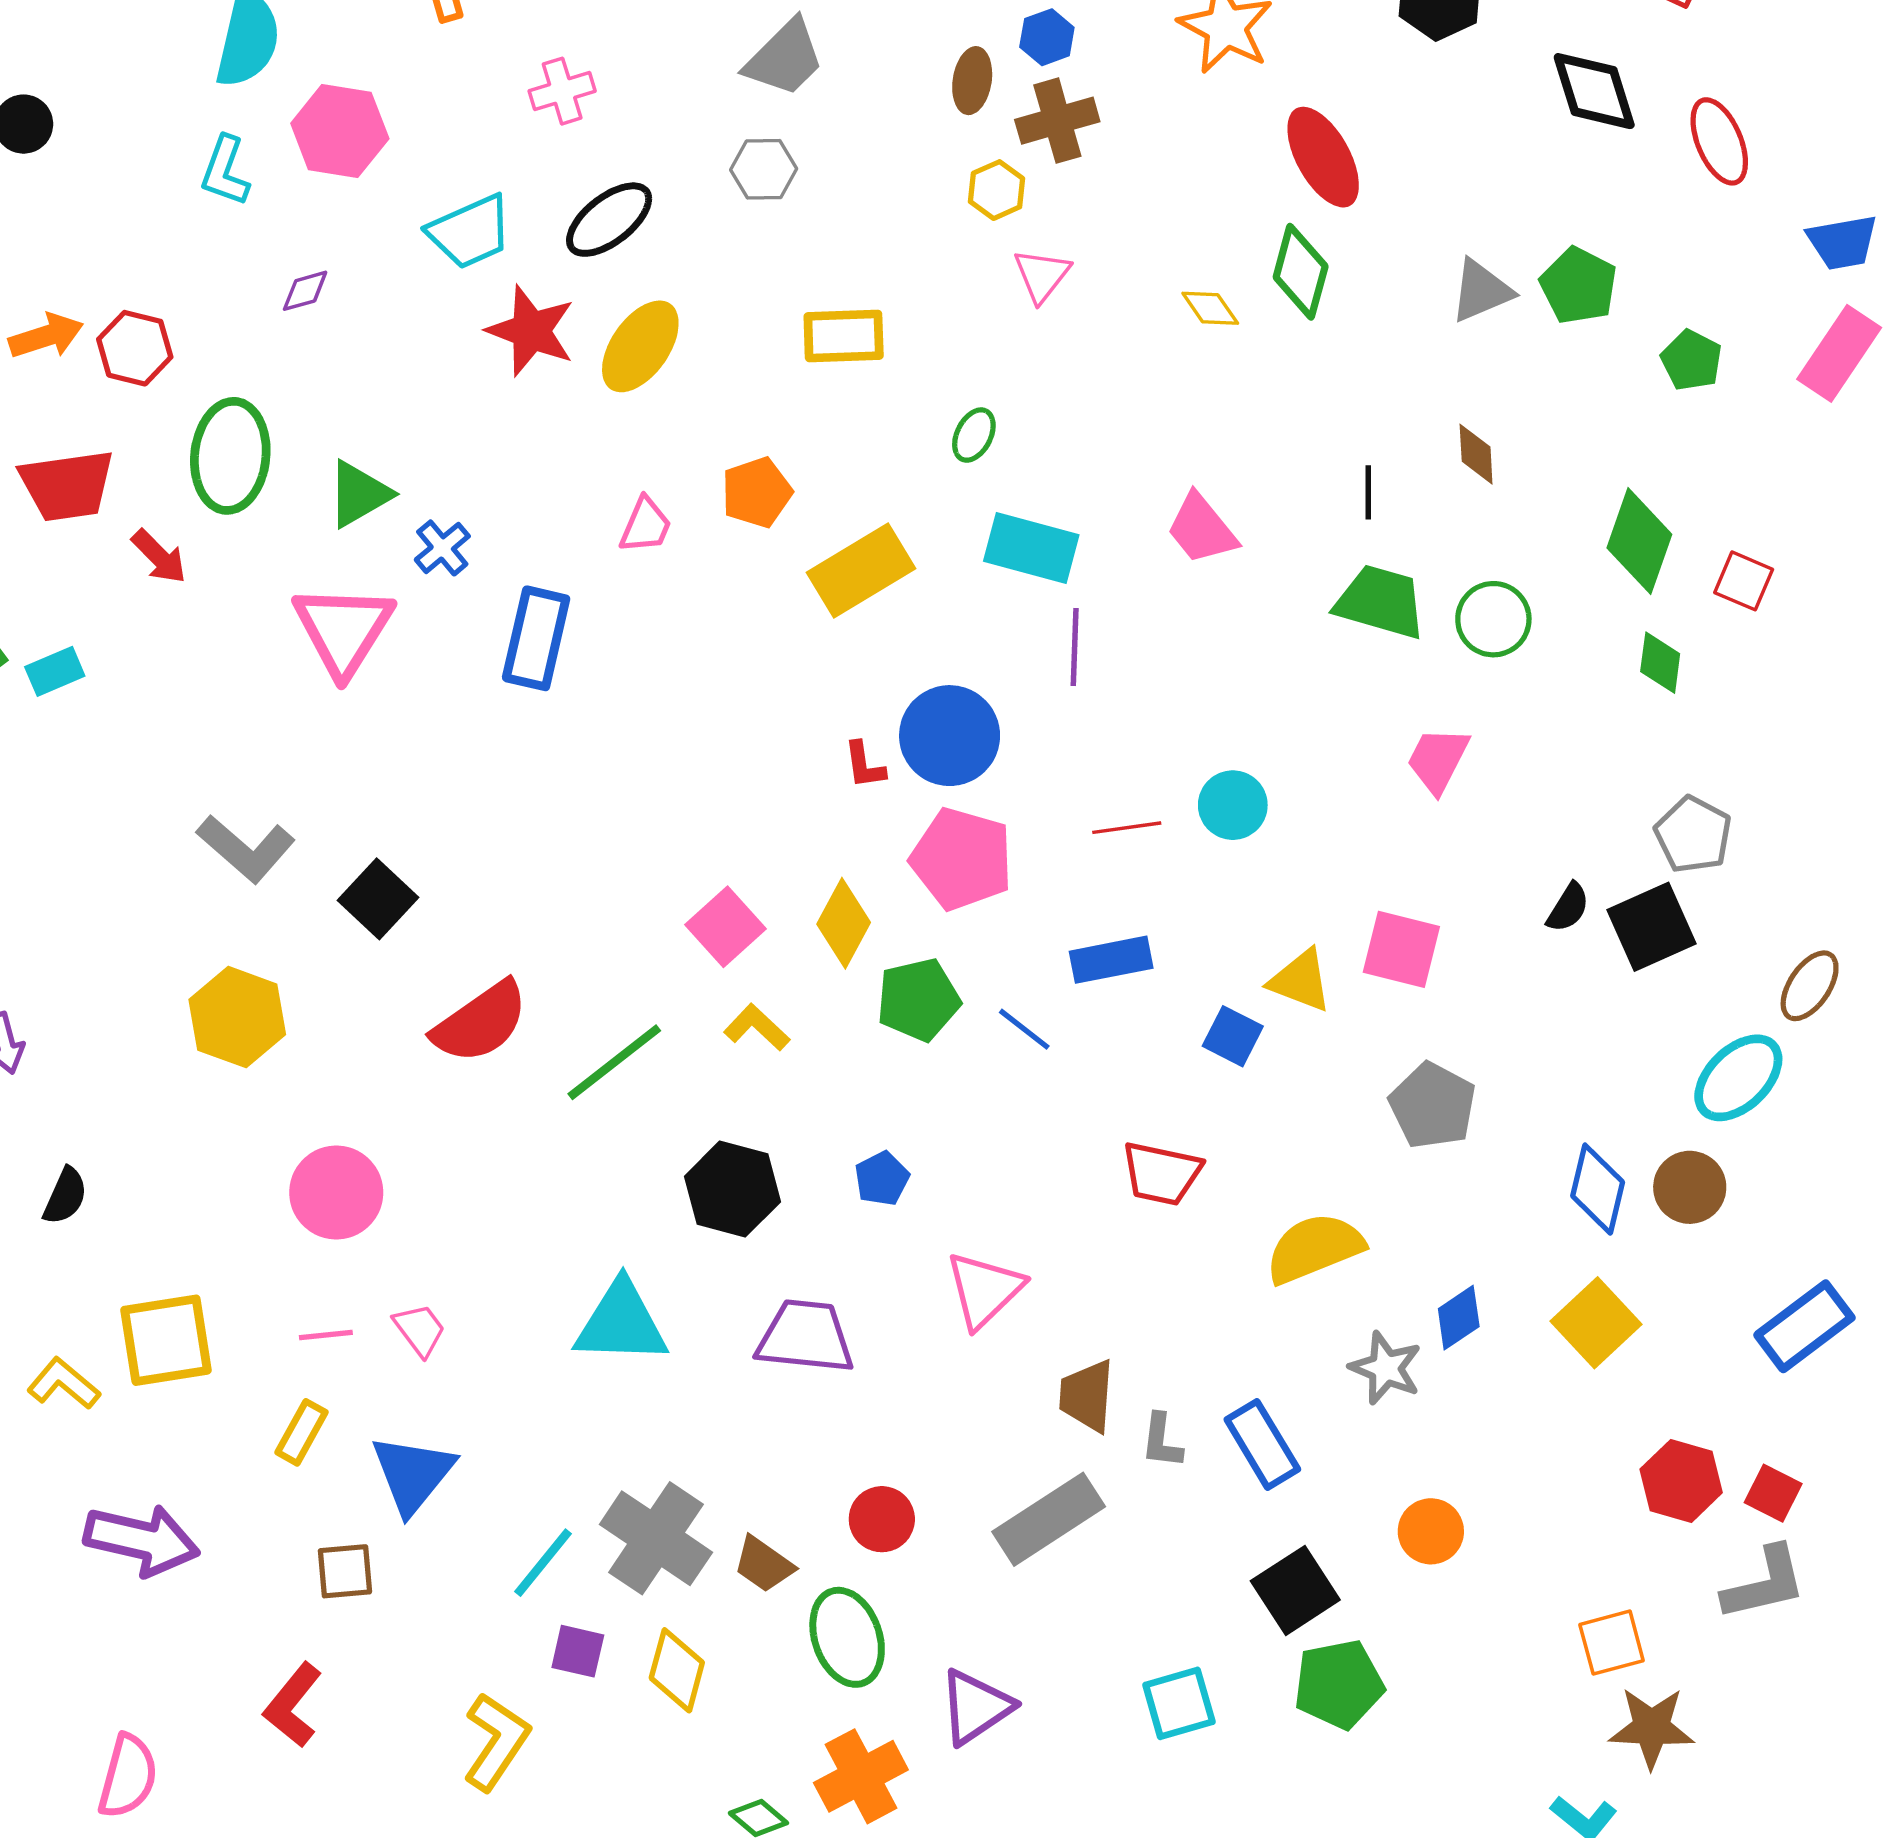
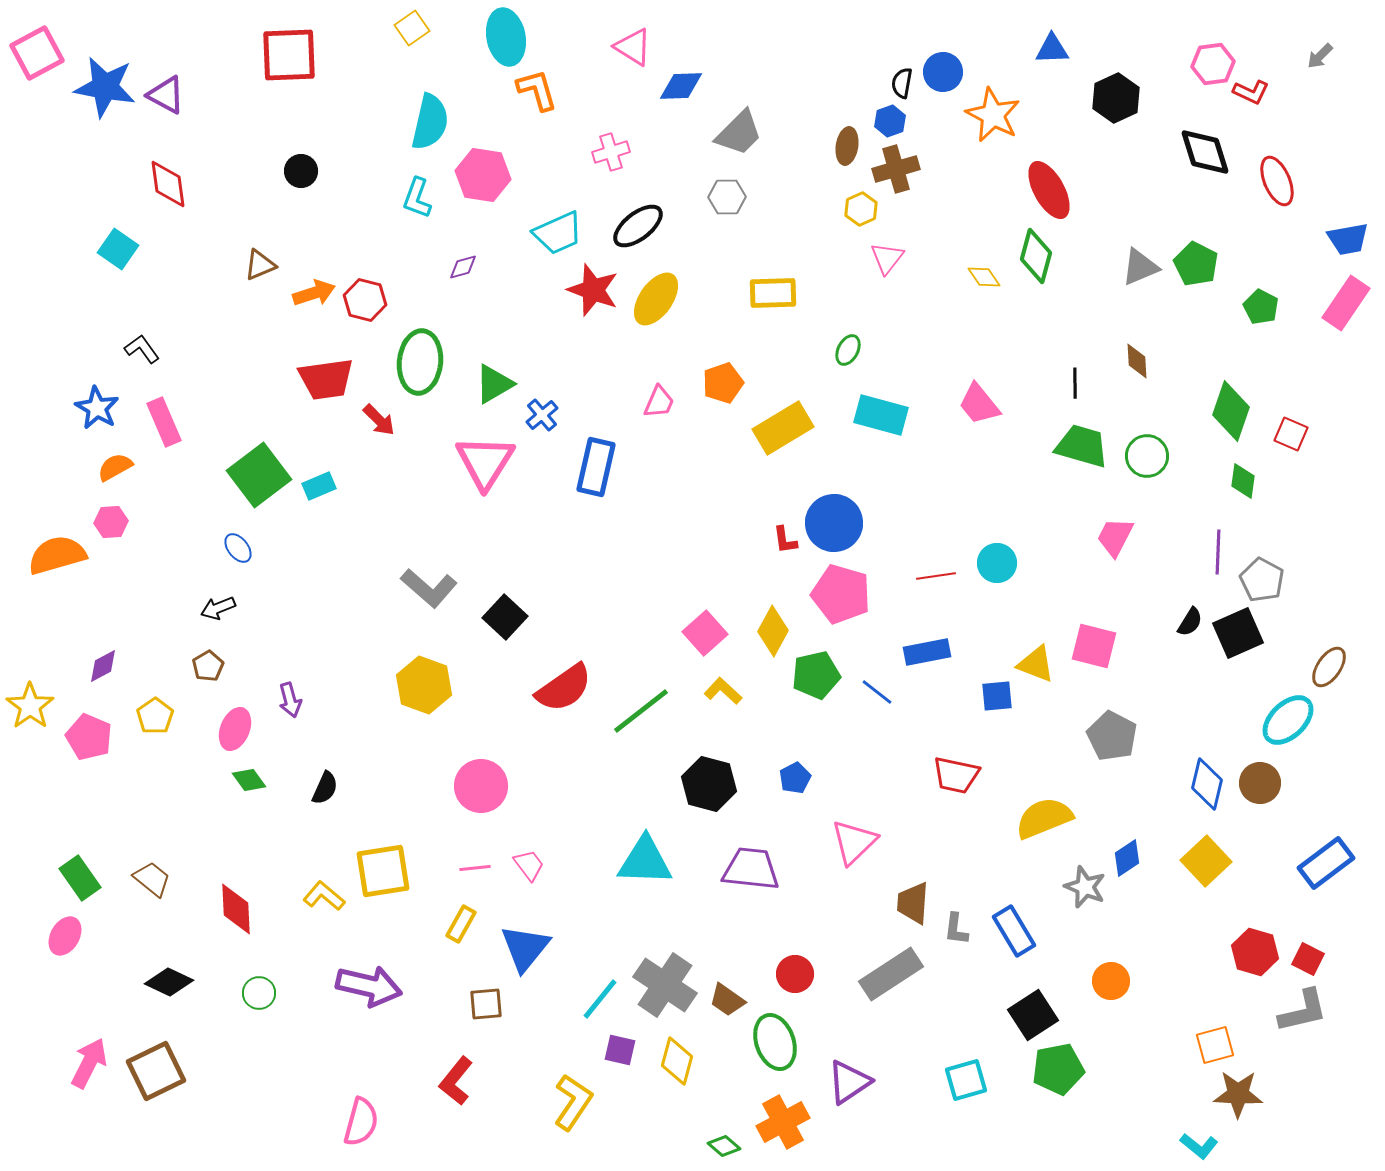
purple line: (1075, 647) -> (1218, 552), moved
blue square: (1233, 1036) -> (997, 696), turned -32

